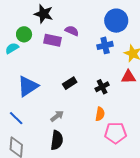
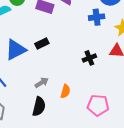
black rectangle: (70, 83) -> (42, 44), moved
orange semicircle: (100, 114) -> (65, 91), moved

